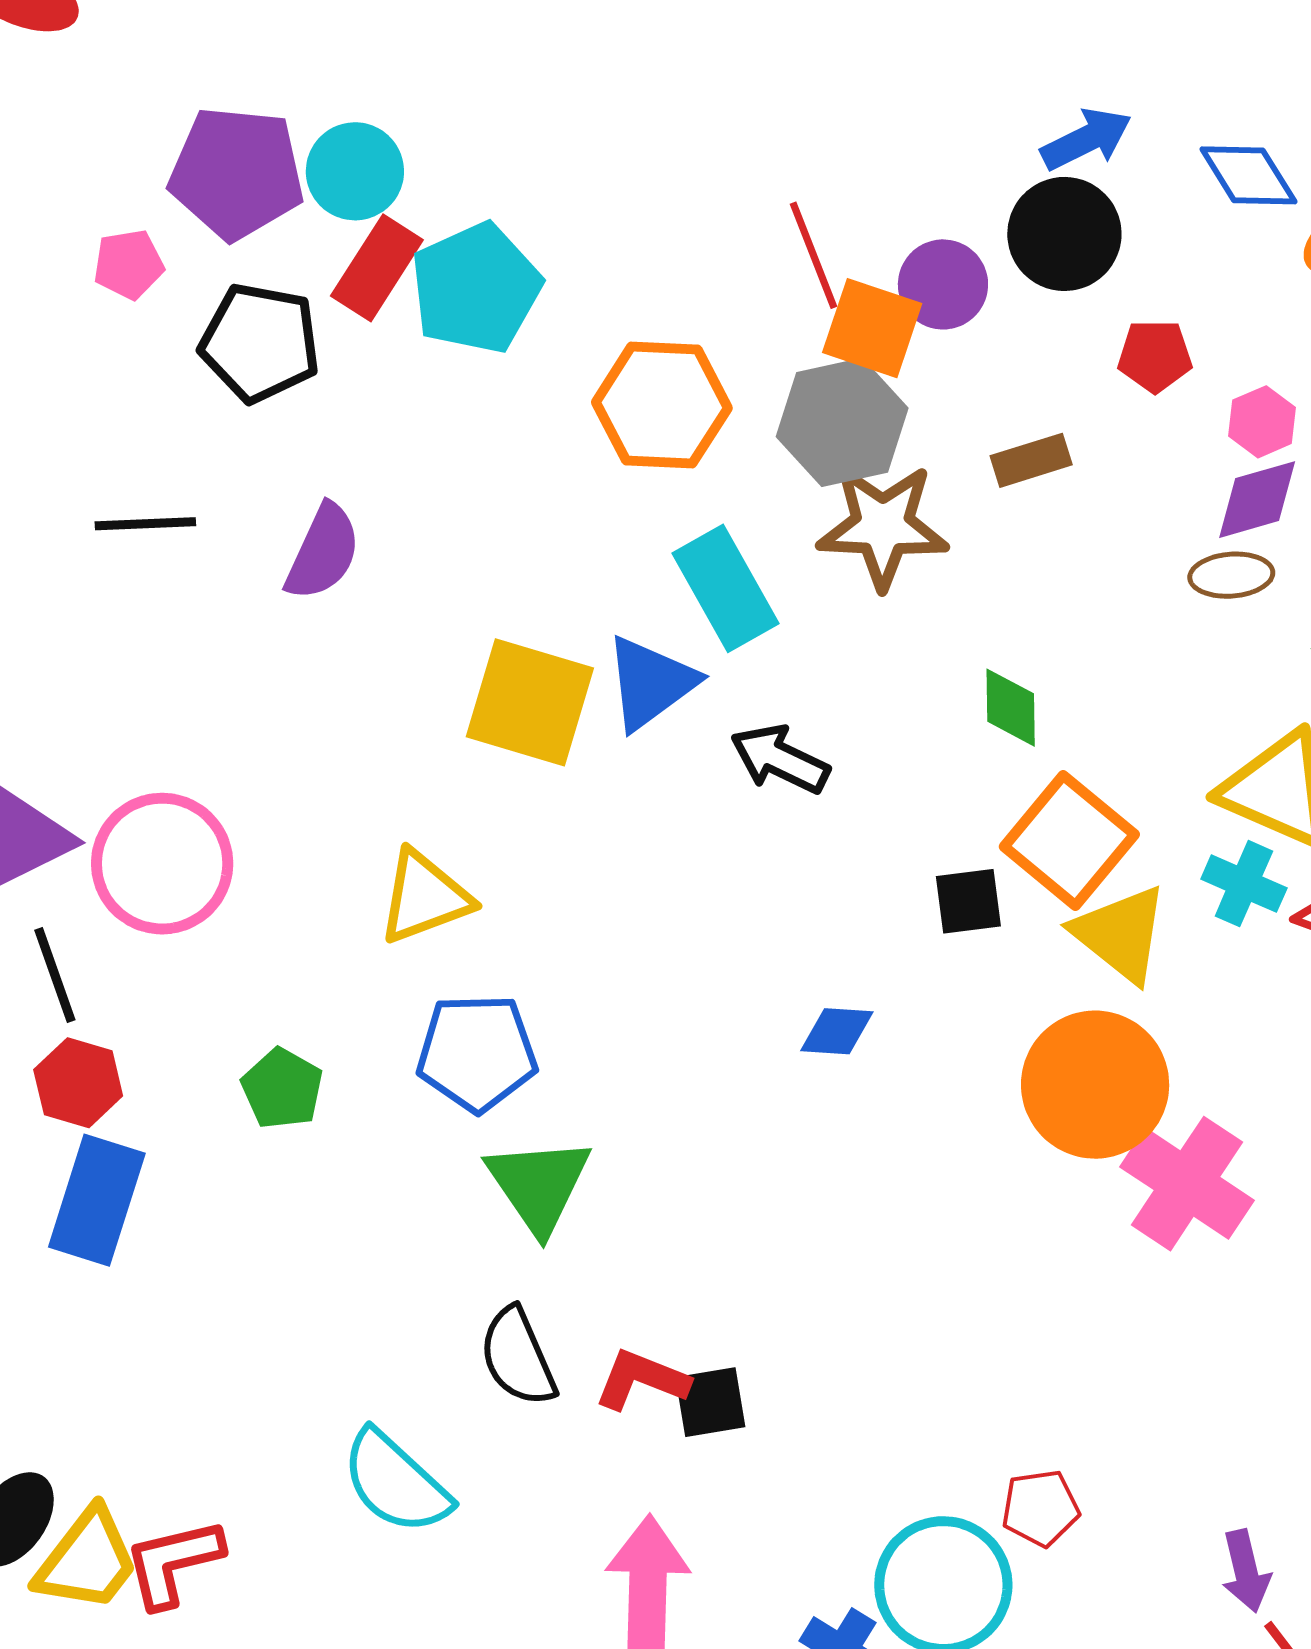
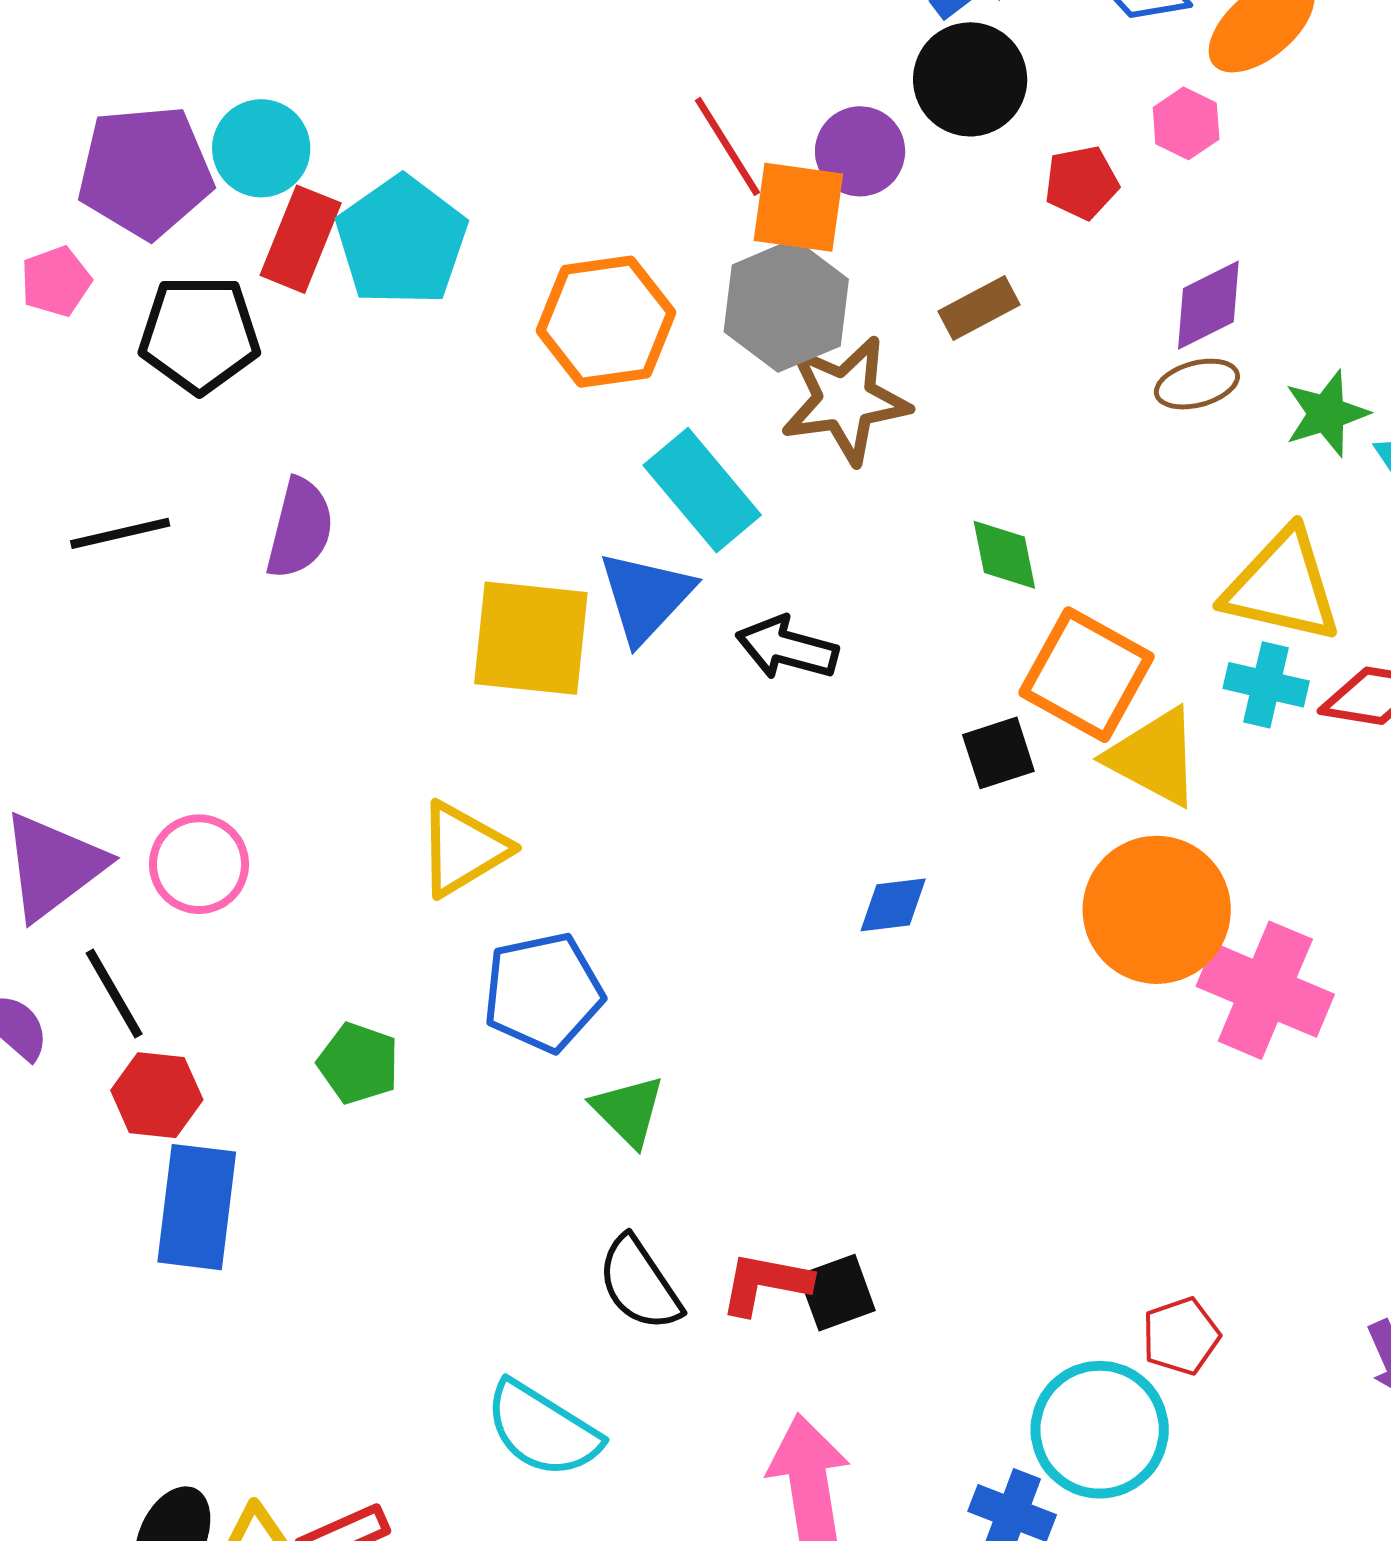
pink hexagon: (1262, 422) -> (1186, 123), moved
pink circle: (162, 864) -> (199, 864), size x0.7
green triangle: (539, 1185) -> (628, 1111), size x0.7

